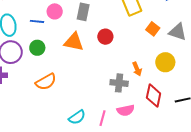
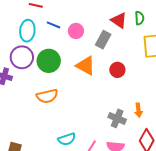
blue line: (37, 21) -> (53, 25), moved
green circle: (37, 48) -> (49, 61), size x1.5

